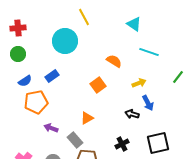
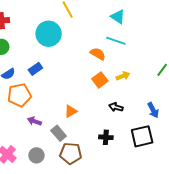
cyan line: (149, 52) -> (116, 41), moved
orange square: (98, 85) -> (100, 80), moved
blue arrow: (148, 103) -> (153, 110), moved
black cross: (122, 144) -> (106, 137), turned 32

